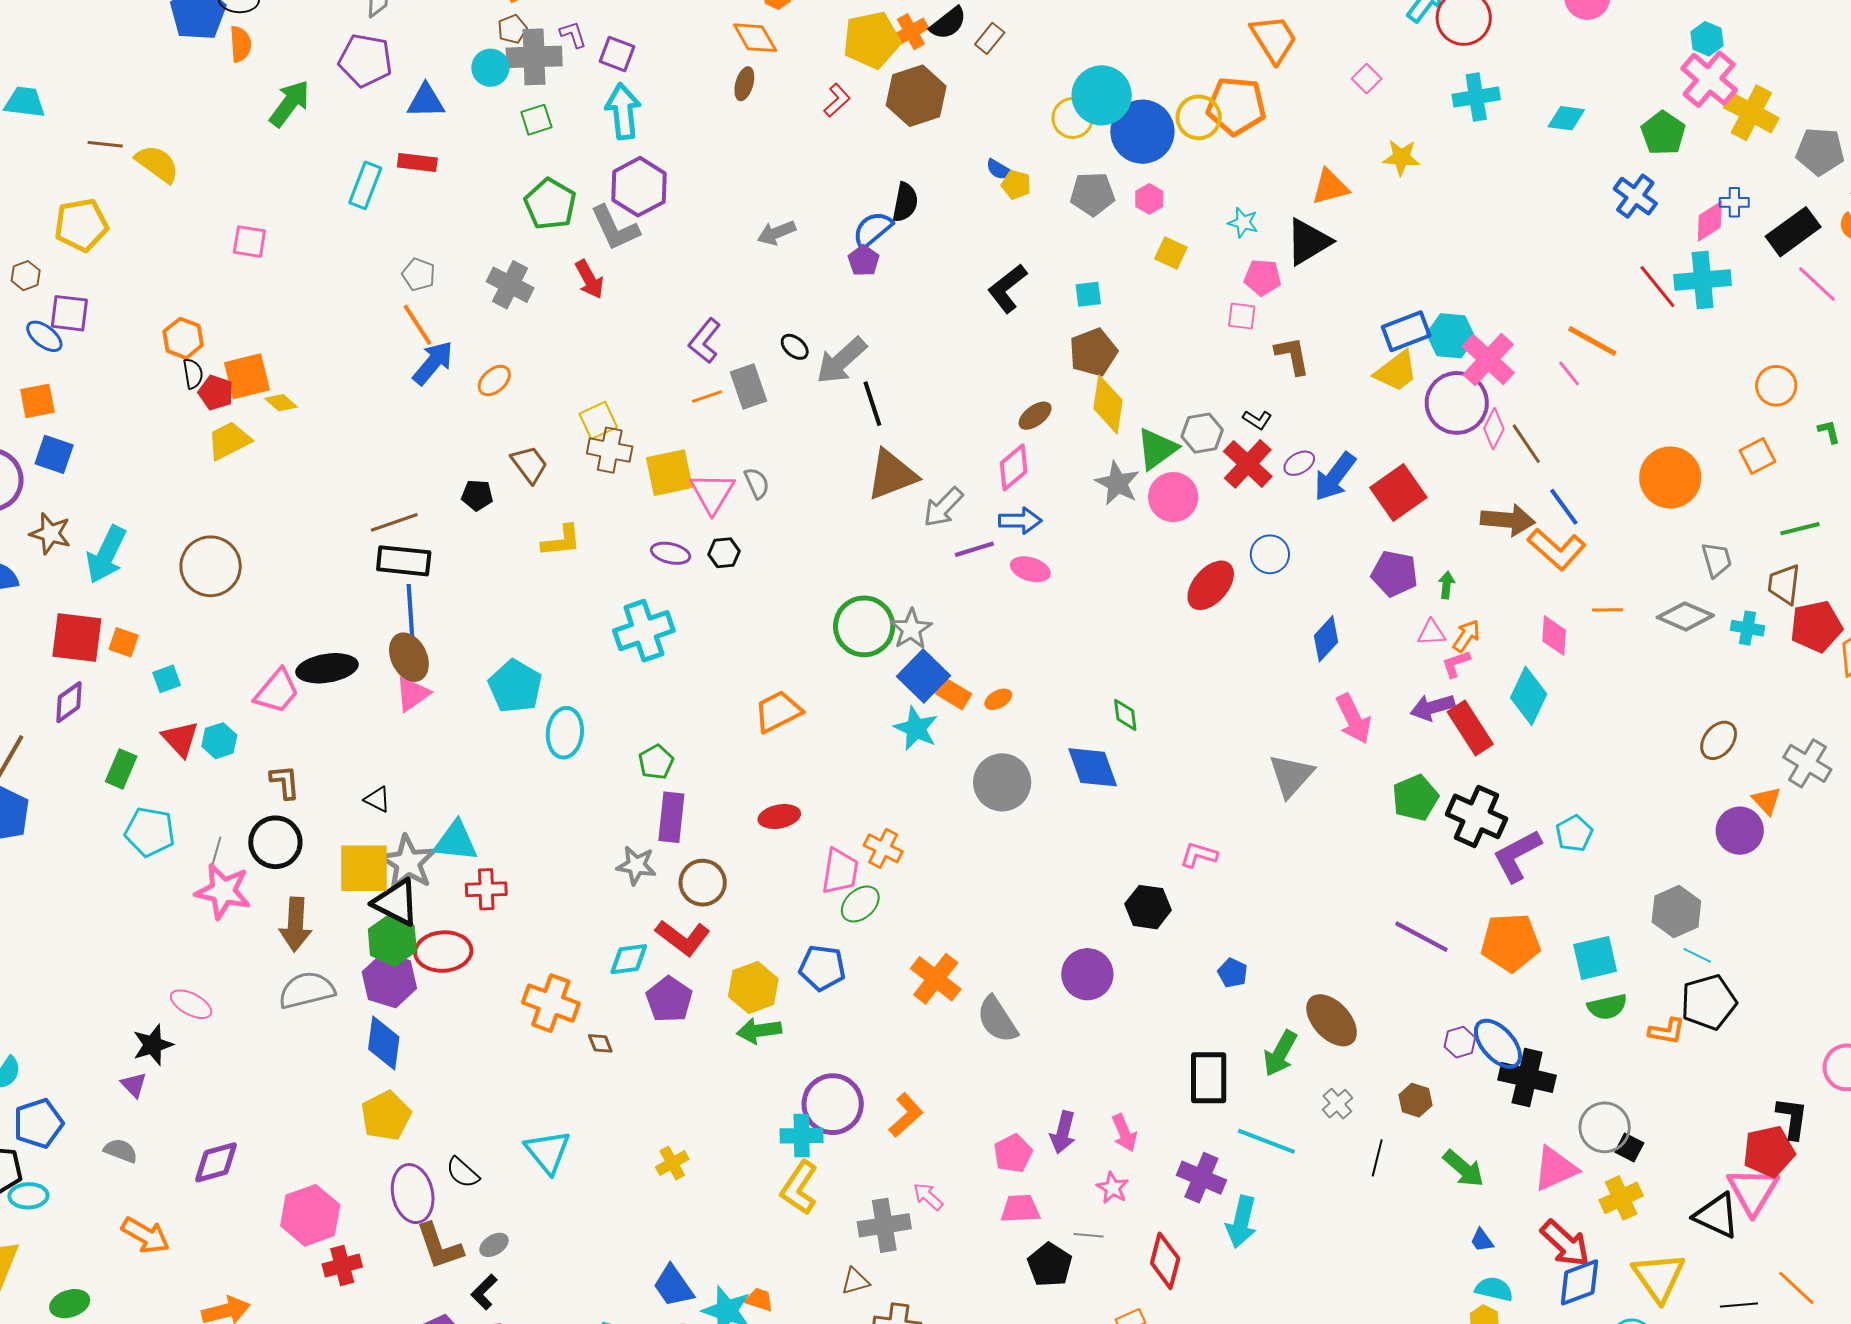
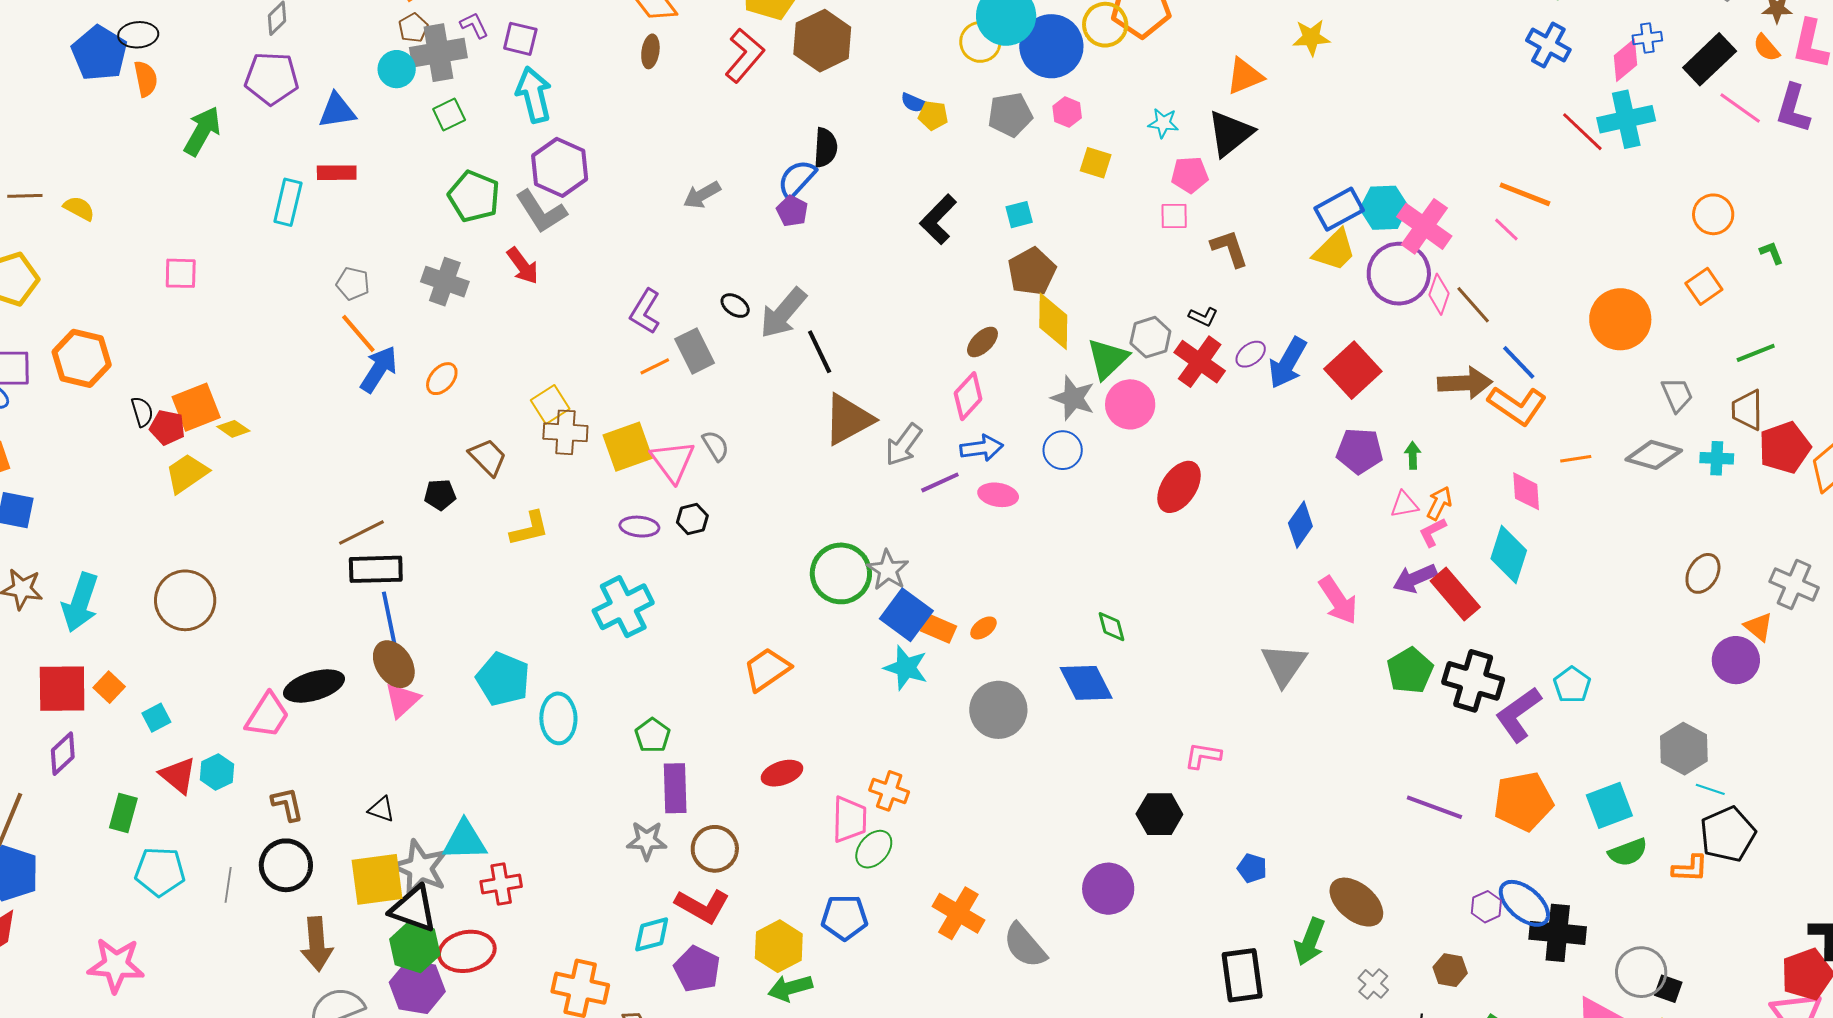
red L-shape: (837, 100) -> (744, 55), size x1.6
yellow semicircle: (157, 164) -> (79, 208), size x0.7
orange hexagon: (183, 338) -> (82, 358), moved, size x1.4
blue circle: (1270, 554) -> (1063, 450), moved
orange square: (124, 642) -> (109, 687), turned 32
pink star: (223, 891) -> (116, 965), moved

